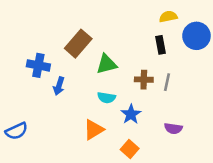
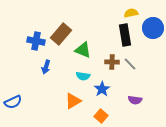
black rectangle: (160, 45) -> (125, 35), size x1.5
green triangle: (106, 64) -> (83, 50), turned 36
blue cross: (38, 65) -> (36, 41), moved
gray line: (167, 82) -> (130, 64), turned -56

